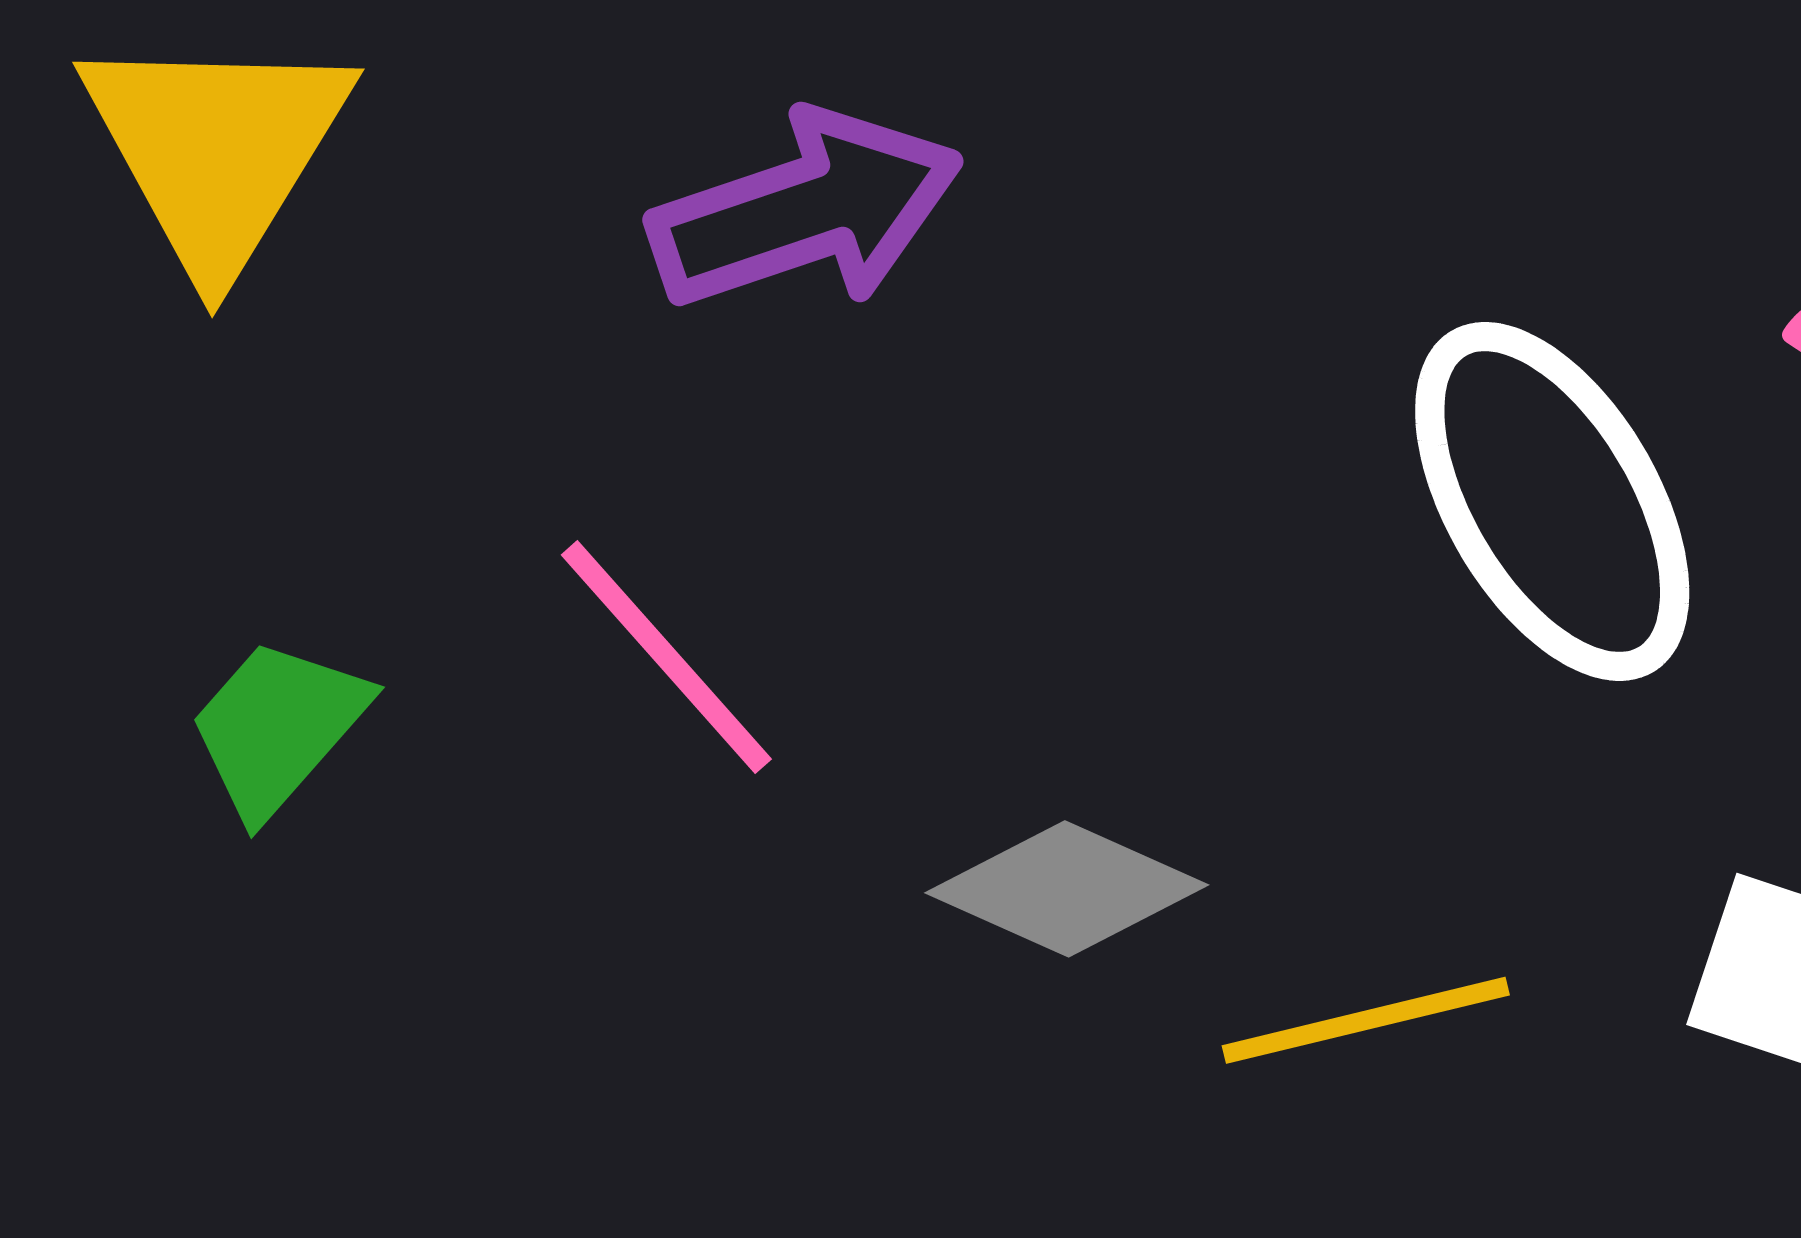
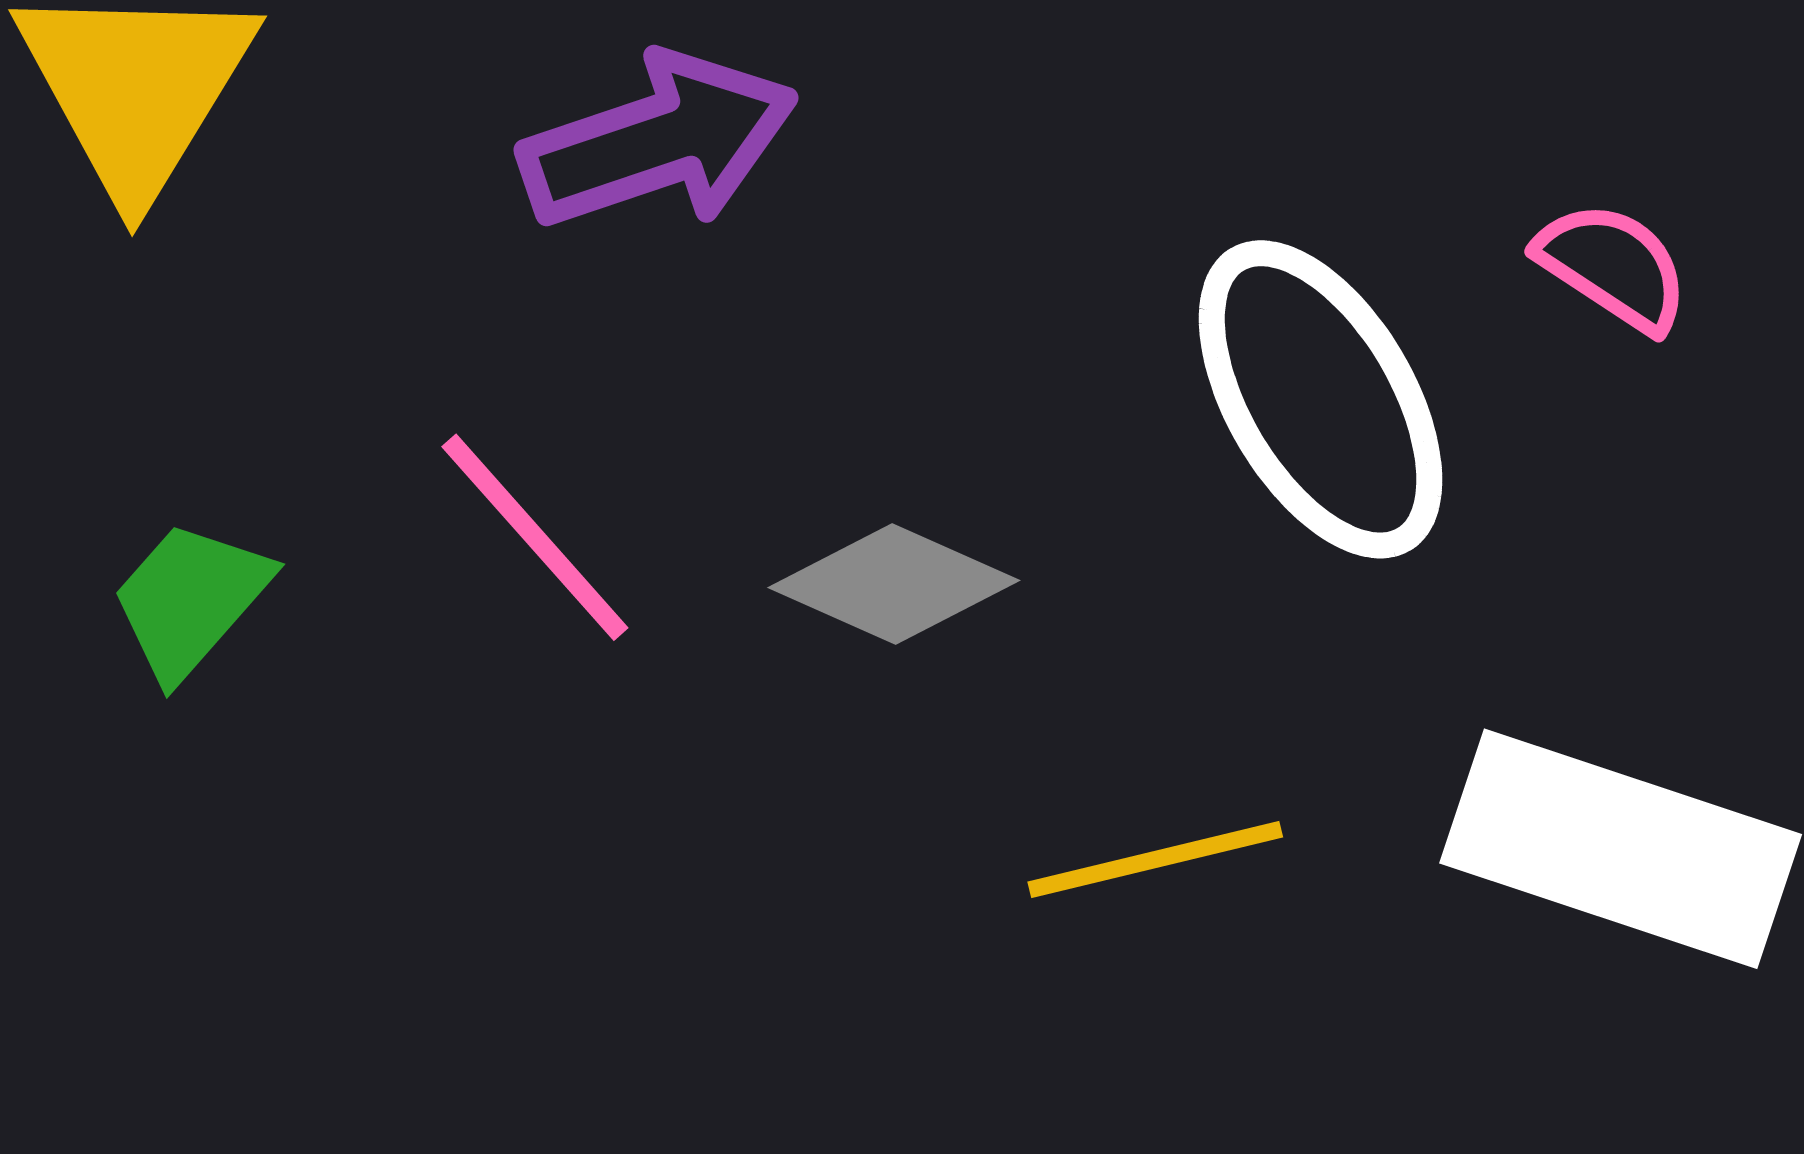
gray diamond: (1067, 889) -> (894, 584), moved

